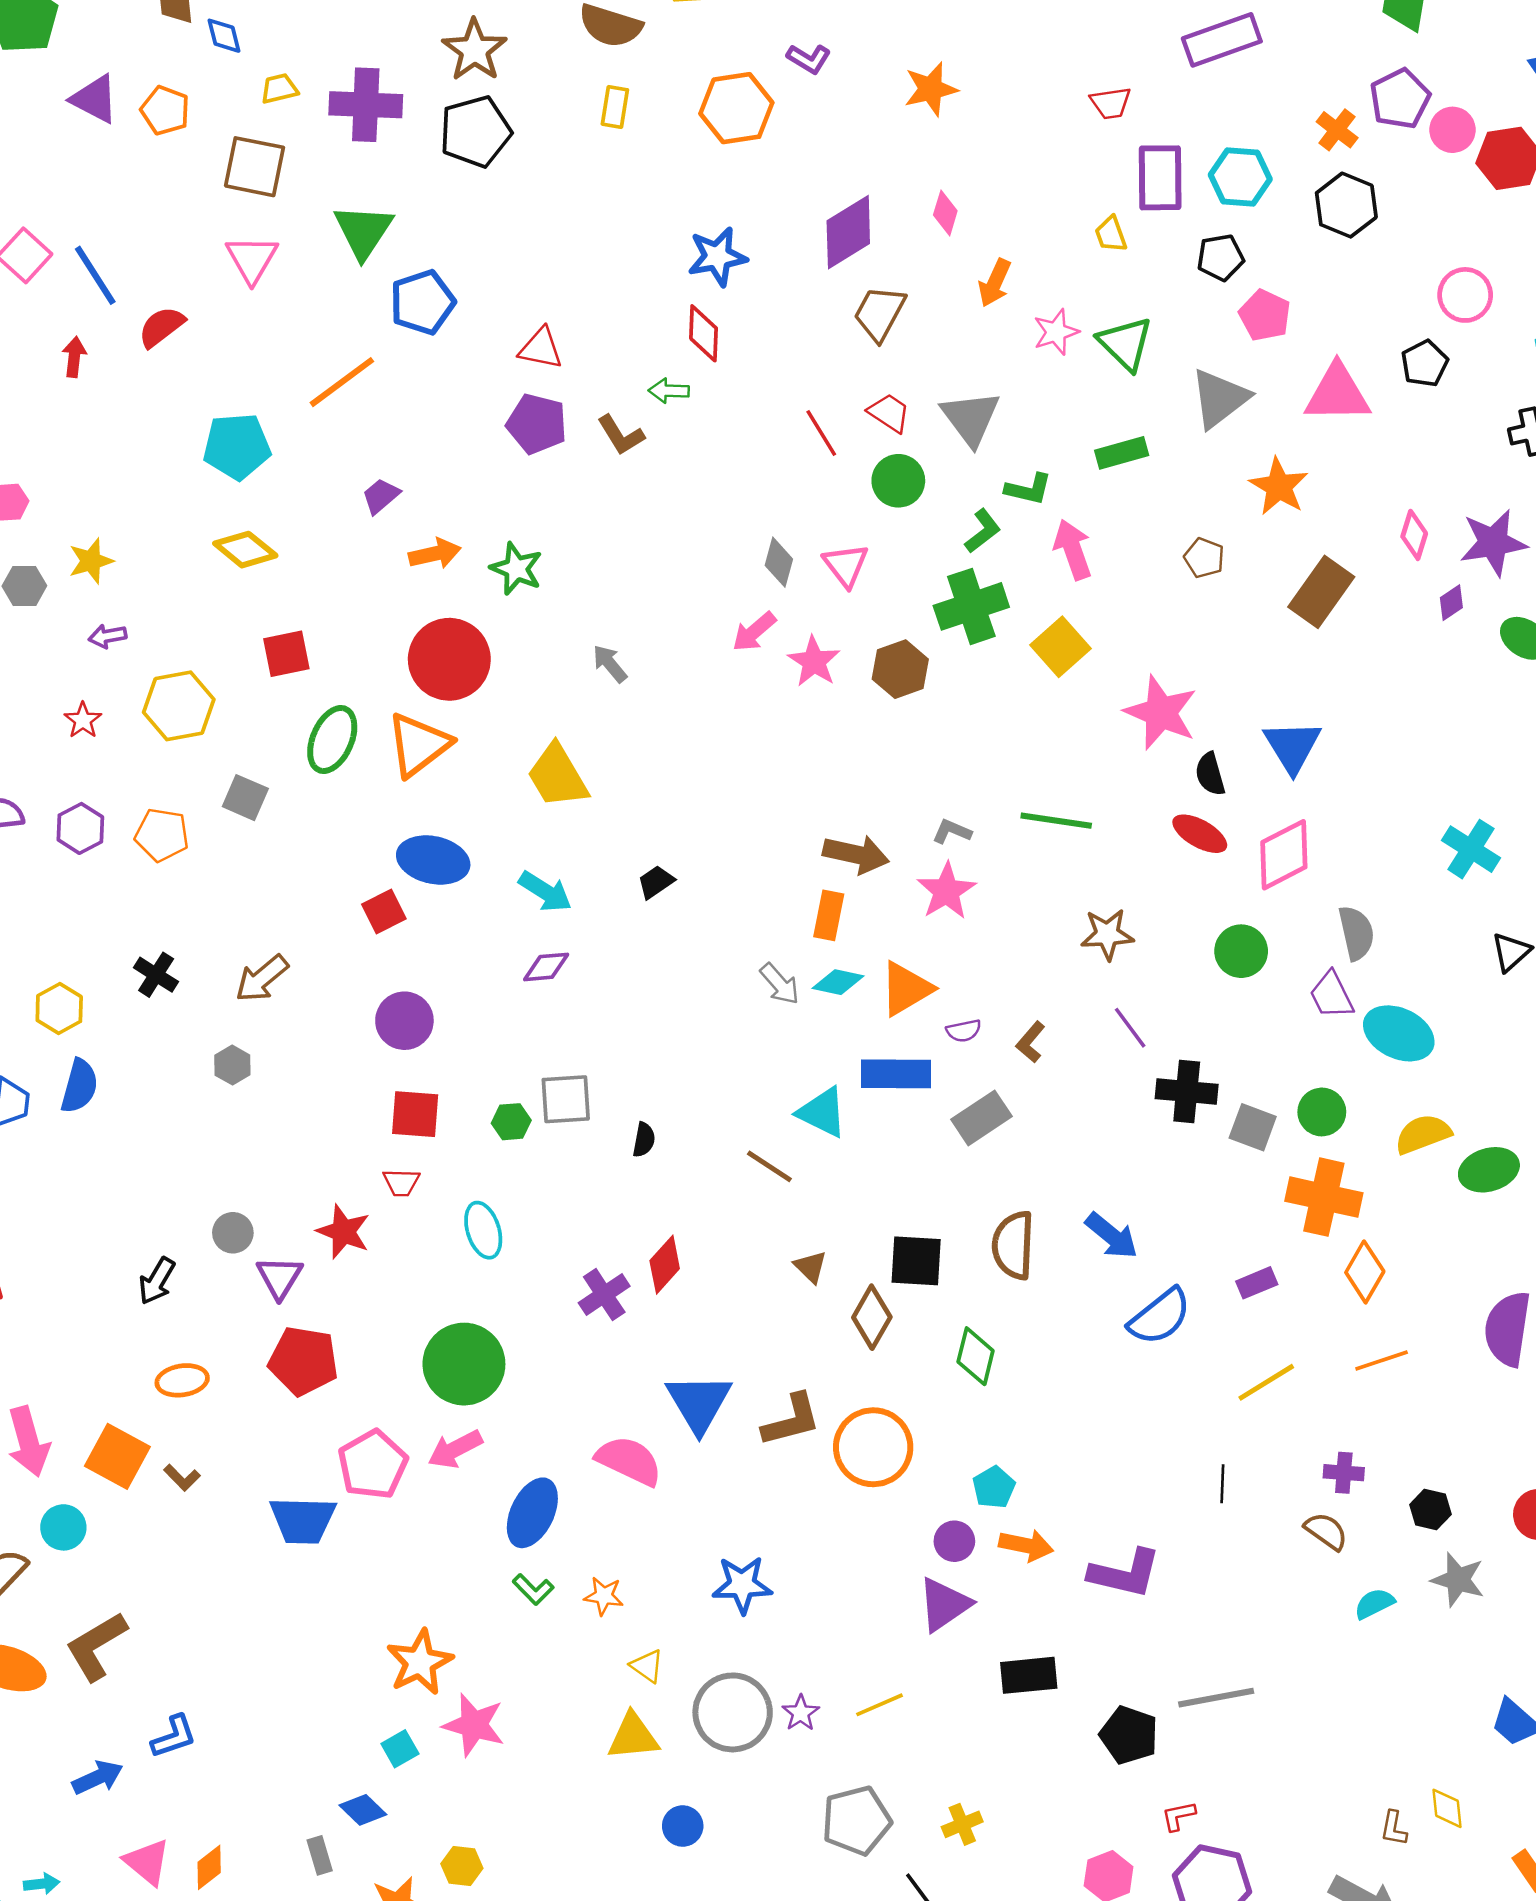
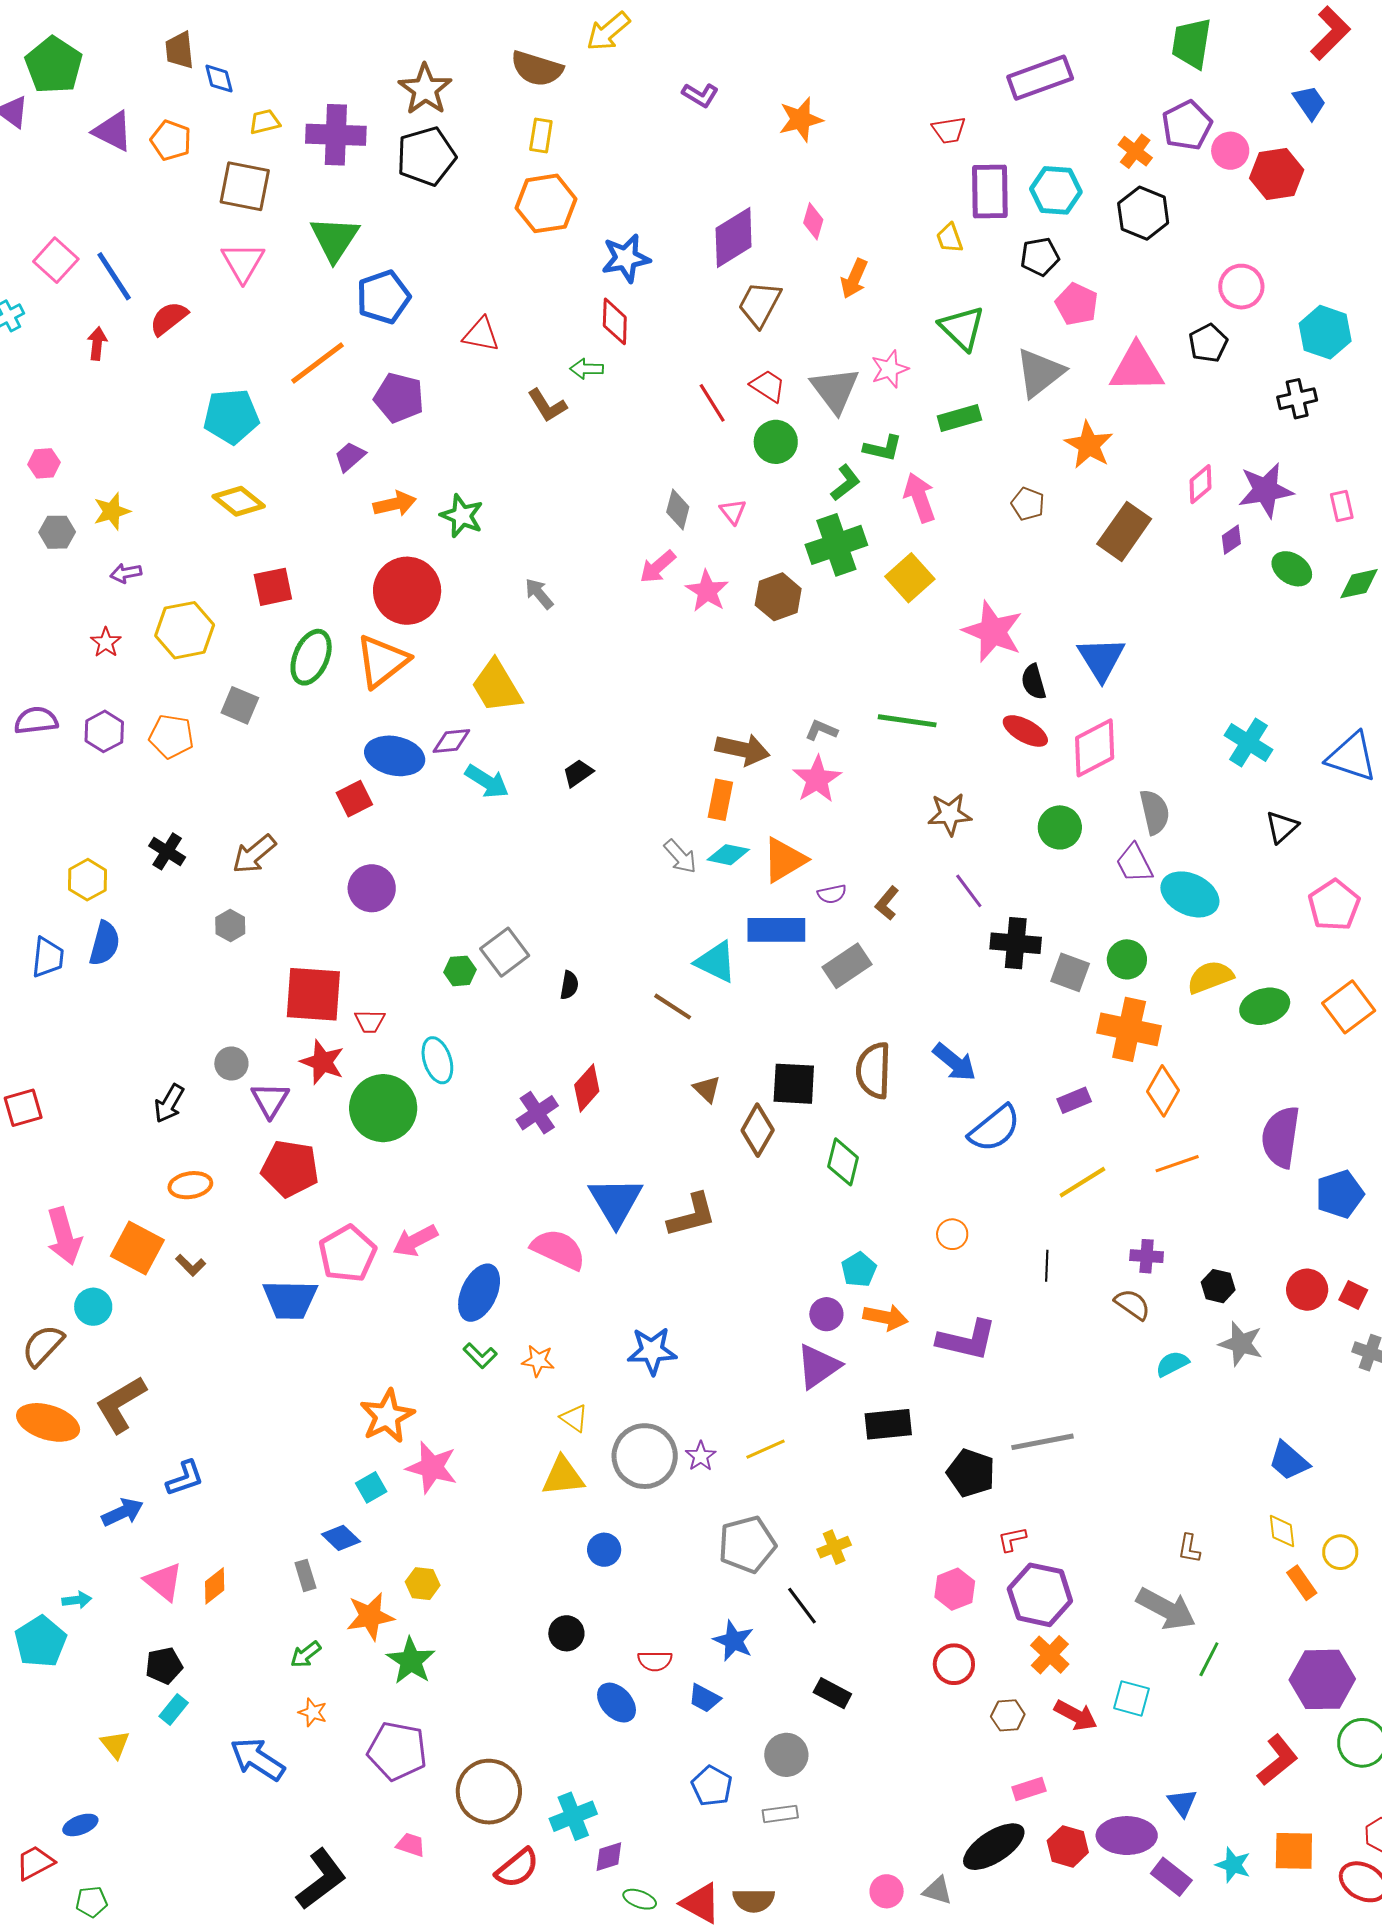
orange hexagon: (736, 108) -> (546, 203), moved
pink star: (1056, 332) -> (890, 369), moved
purple pentagon: (537, 424) -> (399, 398), moved
pink diamond: (1414, 535) -> (1200, 484), turned 33
pink triangle: (846, 565) -> (733, 512), size x0.7
purple diamond: (546, 967) -> (451, 741), moved
gray square: (566, 1099) -> (505, 952), turned -33
red square: (415, 1114) -> (313, 994), moved, size x1.4
green circle: (464, 1364) -> (383, 1108), moved
orange circle: (873, 1447) -> (952, 1234), moved, size x0.5
yellow diamond: (1447, 1808) -> (1282, 1531), moved

